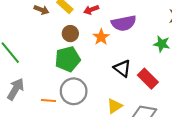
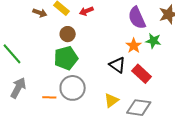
purple semicircle: (124, 23) -> (137, 18), moved, turned 80
orange star: (101, 37) -> (134, 46), moved

